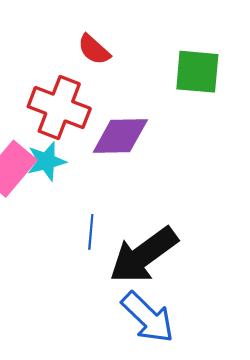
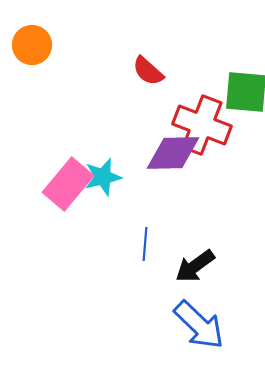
red cross: (59, 108) -> (202, 125), moved
black arrow: (143, 255) -> (195, 266), size x0.6

